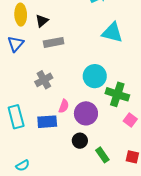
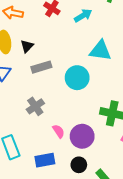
cyan circle: (95, 76) -> (77, 78), moved
pink semicircle: (64, 106) -> (59, 131), turned -48
blue rectangle: (47, 122) -> (45, 160), moved

